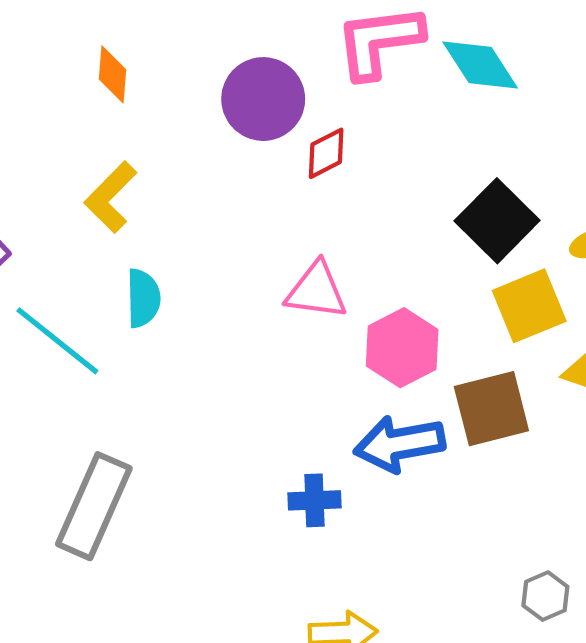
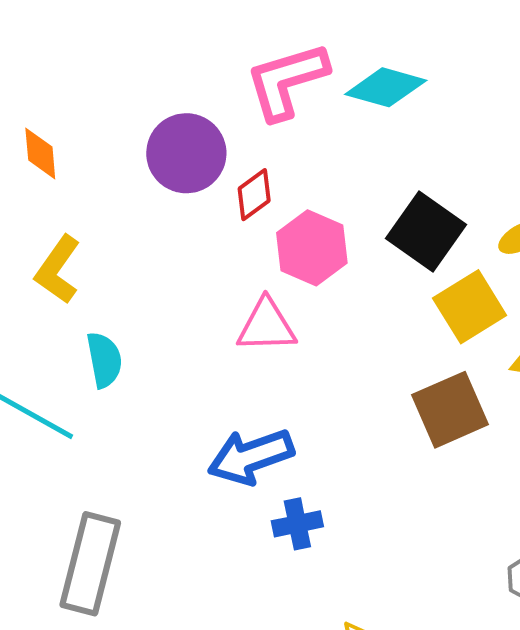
cyan diamond: (480, 65) -> (386, 87), turned -32
pink hexagon: (402, 348) -> (312, 248), moved
blue arrow: (399, 444) -> (251, 457), moved

